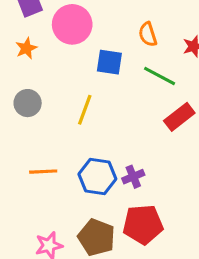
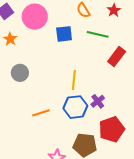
yellow line: (85, 110) -> (74, 80), moved

